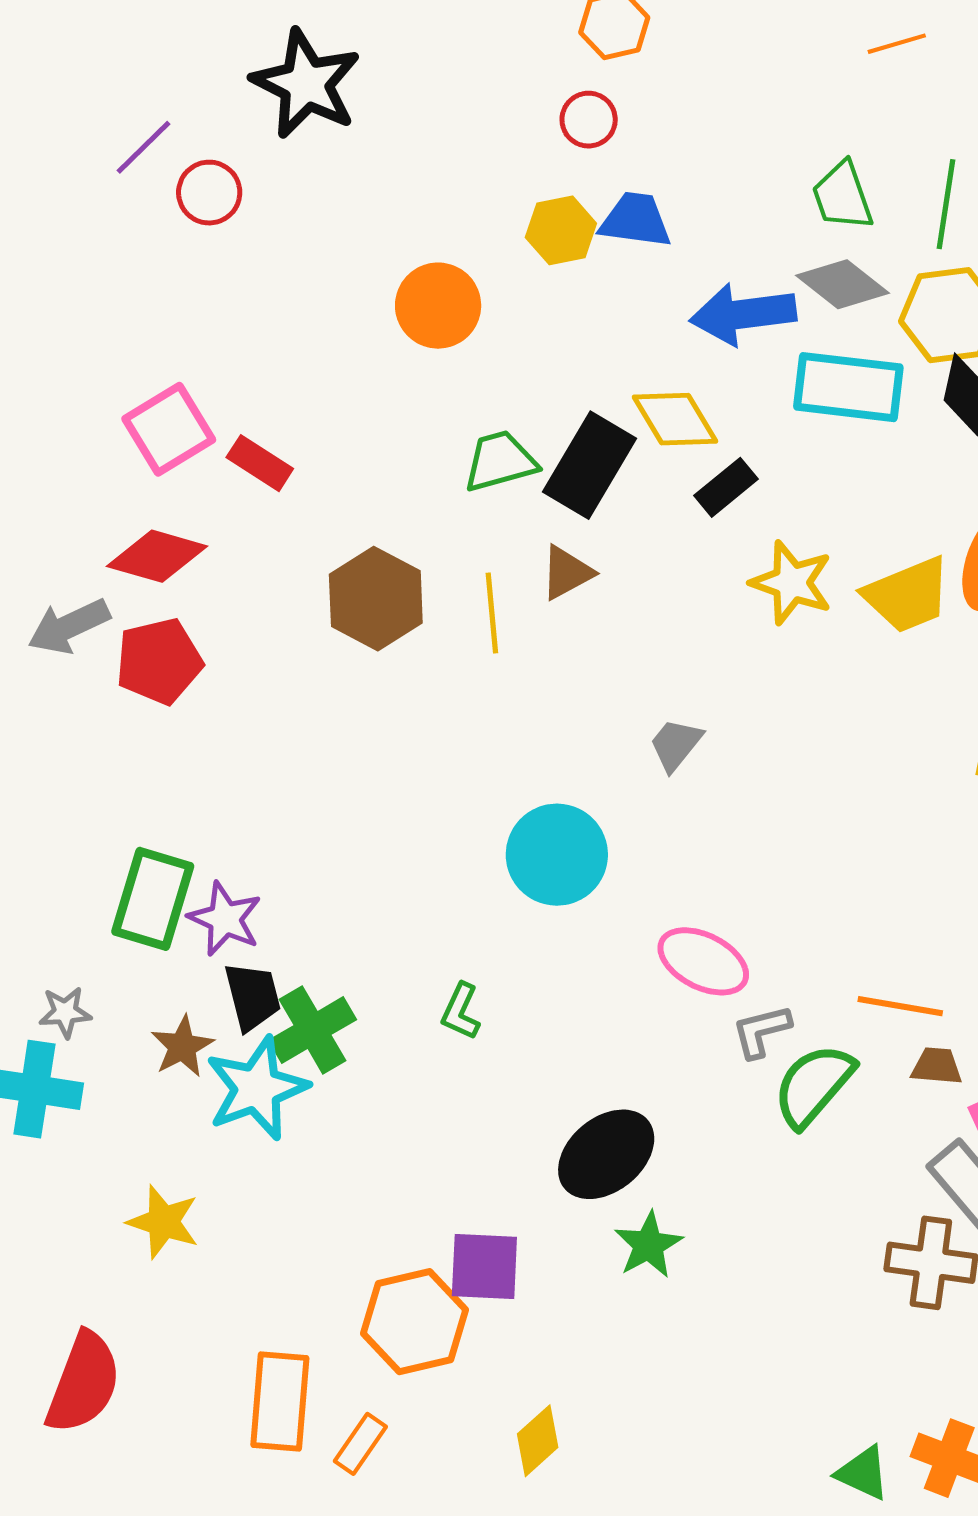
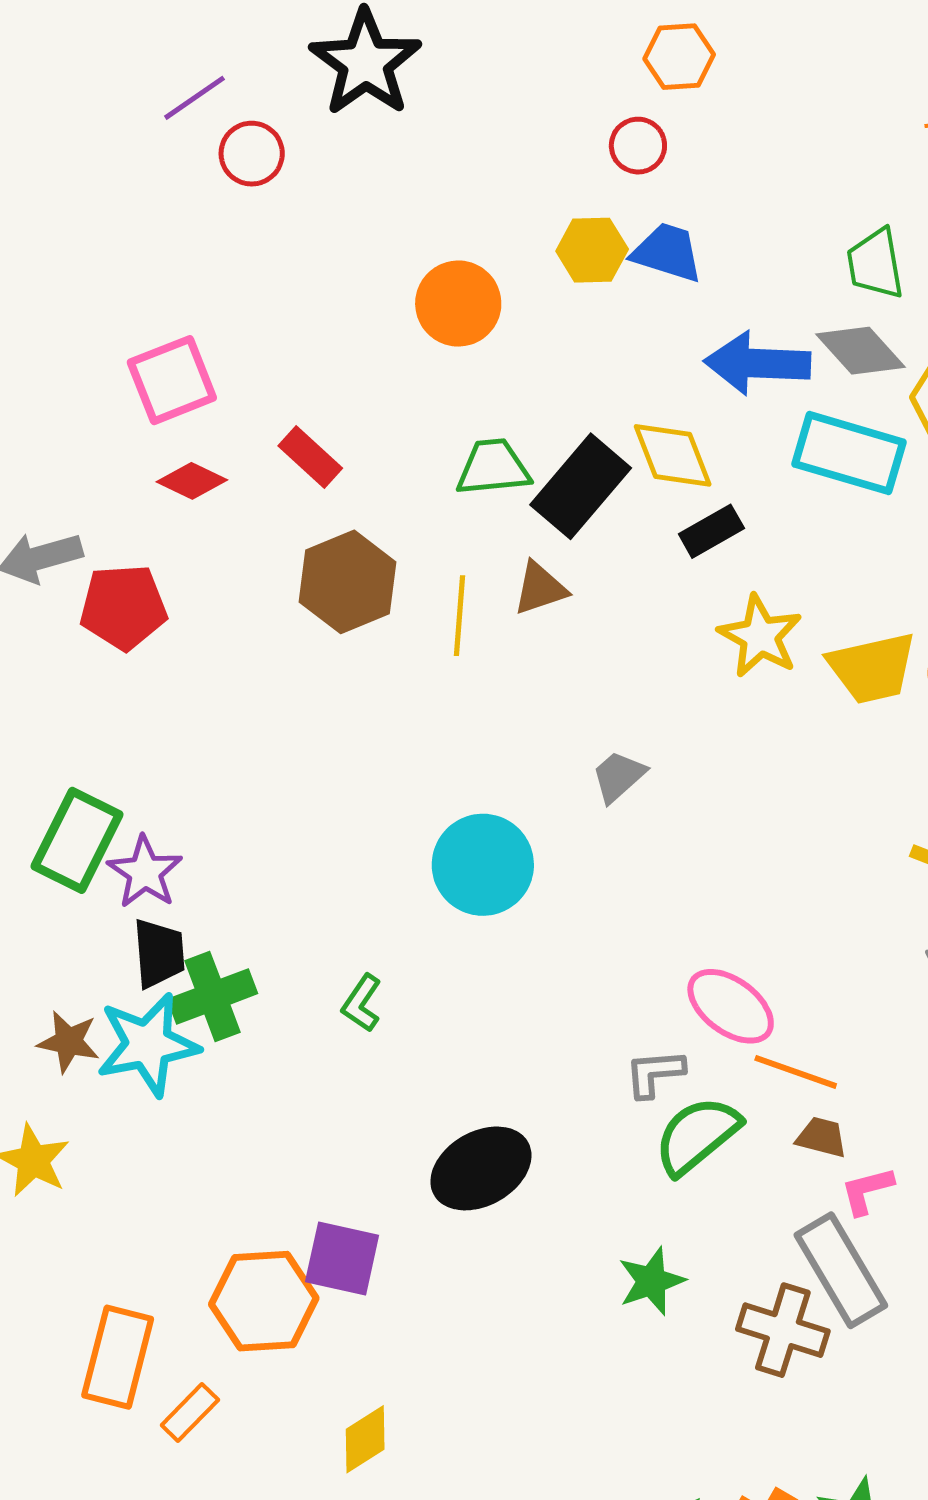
red rectangle: (260, 463) -> (310, 457), moved
red diamond: (157, 556) -> (192, 481), moved, size x0.7
pink ellipse: (703, 961) -> (731, 1006), moved
brown star: (182, 1047) -> (69, 1042), moved, turned 30
green star: (648, 1245) -> (651, 1281), moved

